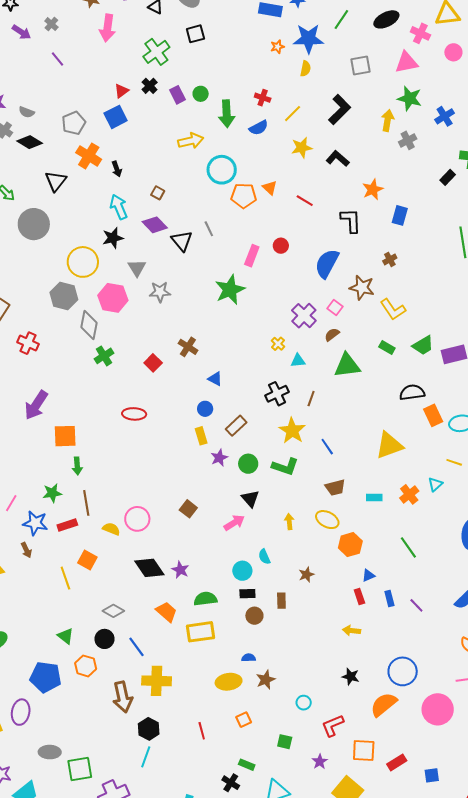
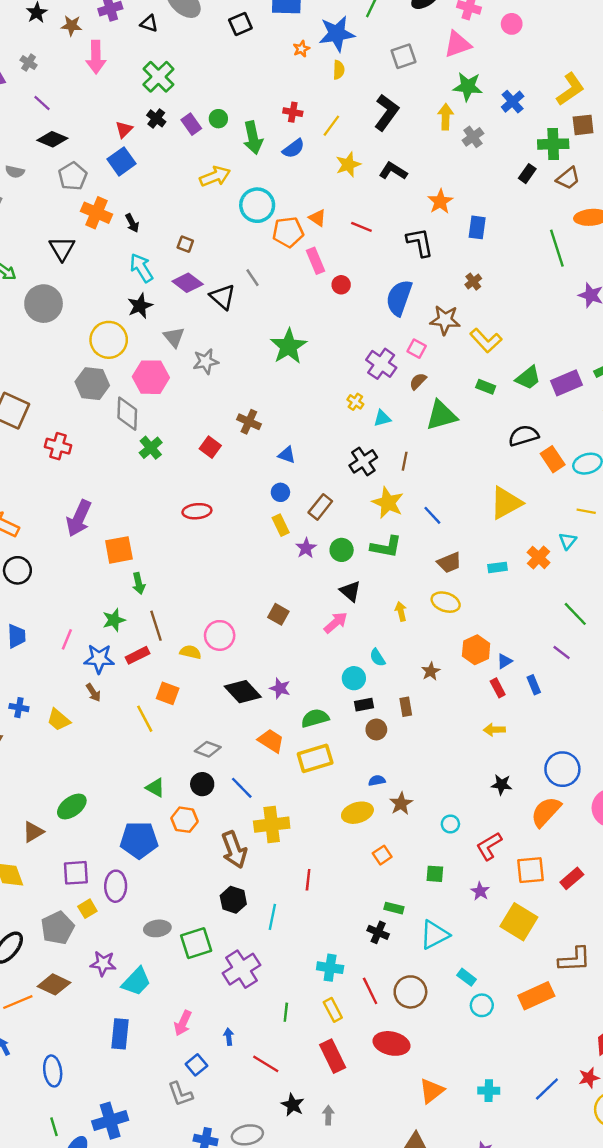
black square: (195, 34) -> (240, 24), moved
black diamond: (30, 142) -> (52, 139), moved
pink rectangle: (252, 256) -> (316, 261), moved, turned -35
orange hexagon: (350, 545) -> (476, 650), moved
green line: (408, 547) -> (575, 614), moved
purple line: (416, 605) -> (562, 652), moved
black hexagon: (149, 729) -> (233, 900), moved
red line: (202, 731) -> (308, 880), moved, turned 30

